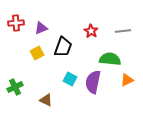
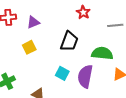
red star: (91, 31) -> (83, 12), moved
black trapezoid: (63, 47) -> (69, 41), moved

